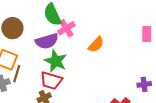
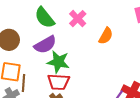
pink cross: (66, 28) -> (78, 19), moved
orange semicircle: (96, 45) -> (106, 36), moved

